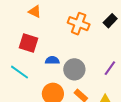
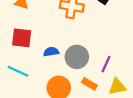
purple line: (110, 68) -> (106, 64), moved

